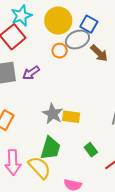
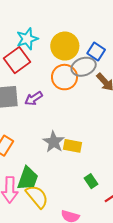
orange circle: (60, 51) -> (64, 77), size x1.6
green trapezoid: (50, 148) -> (28, 178), moved

